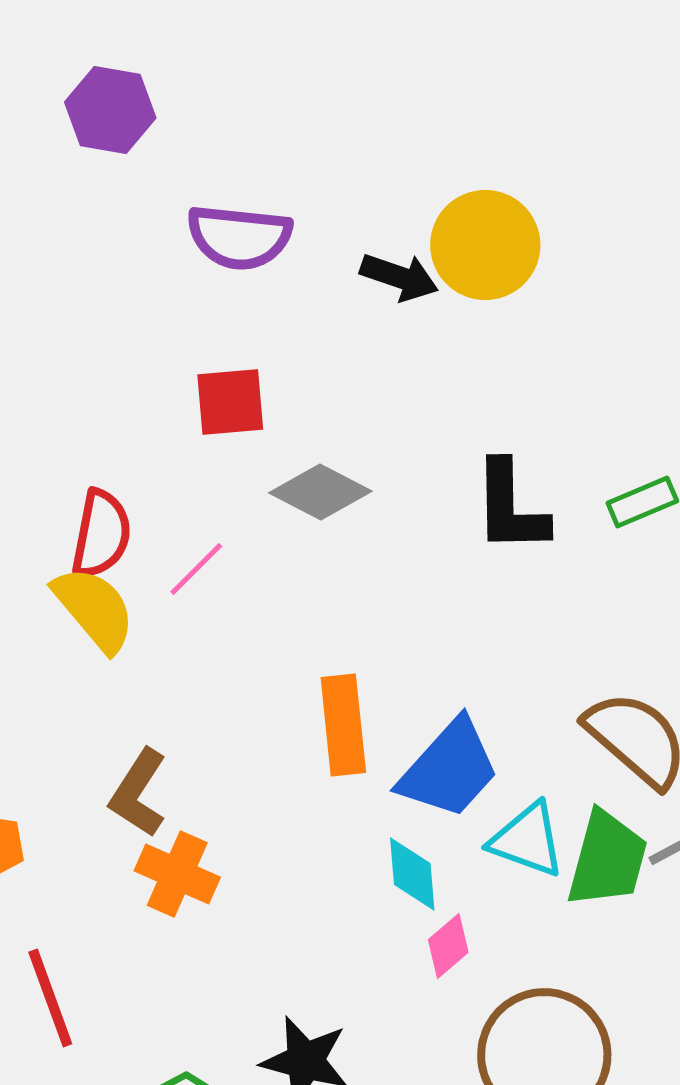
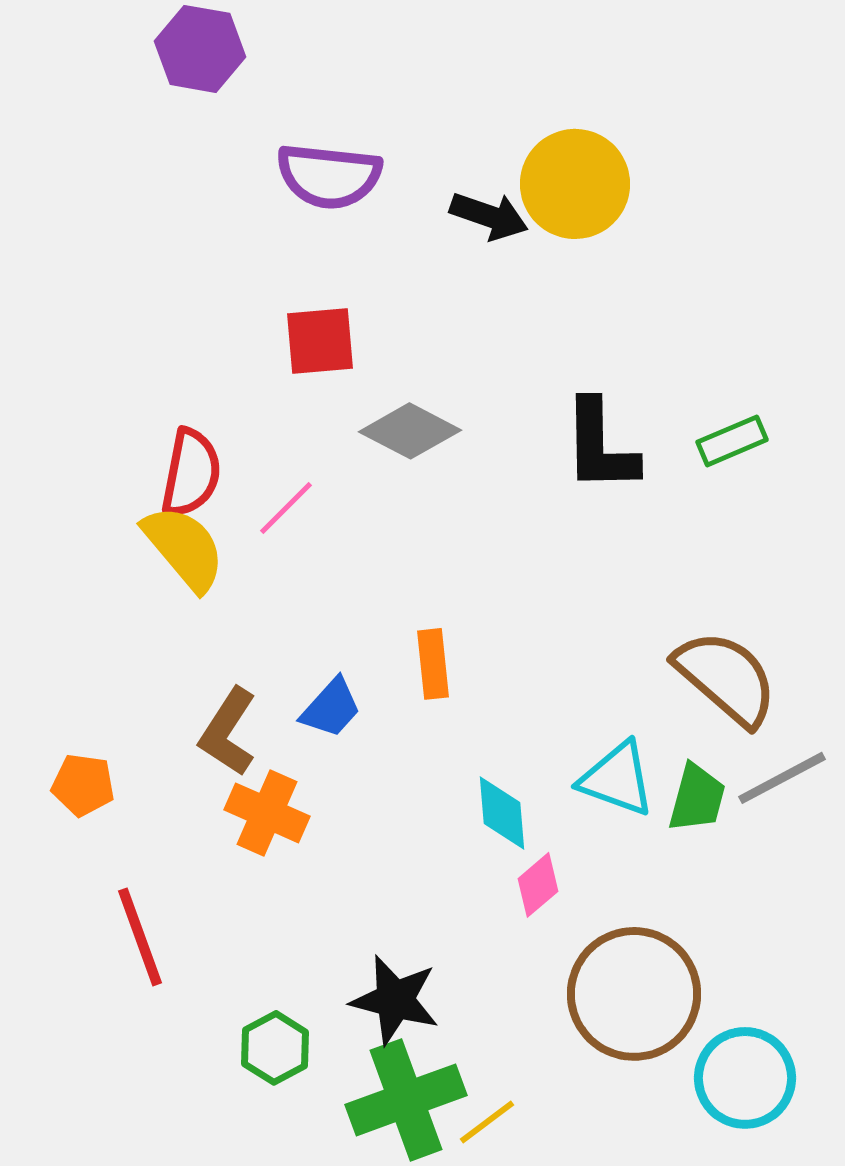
orange rectangle: (343, 725) -> (433, 664), size x0.7
blue trapezoid: (449, 769) -> (331, 708), moved, size x0.6
green trapezoid: (607, 859) -> (697, 798), size x0.7

